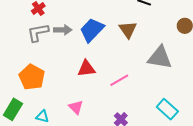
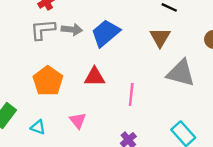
brown triangle: (128, 30) -> (160, 37), moved
orange pentagon: (32, 77) -> (48, 81), moved
pink line: (119, 80) -> (131, 95), turned -60

